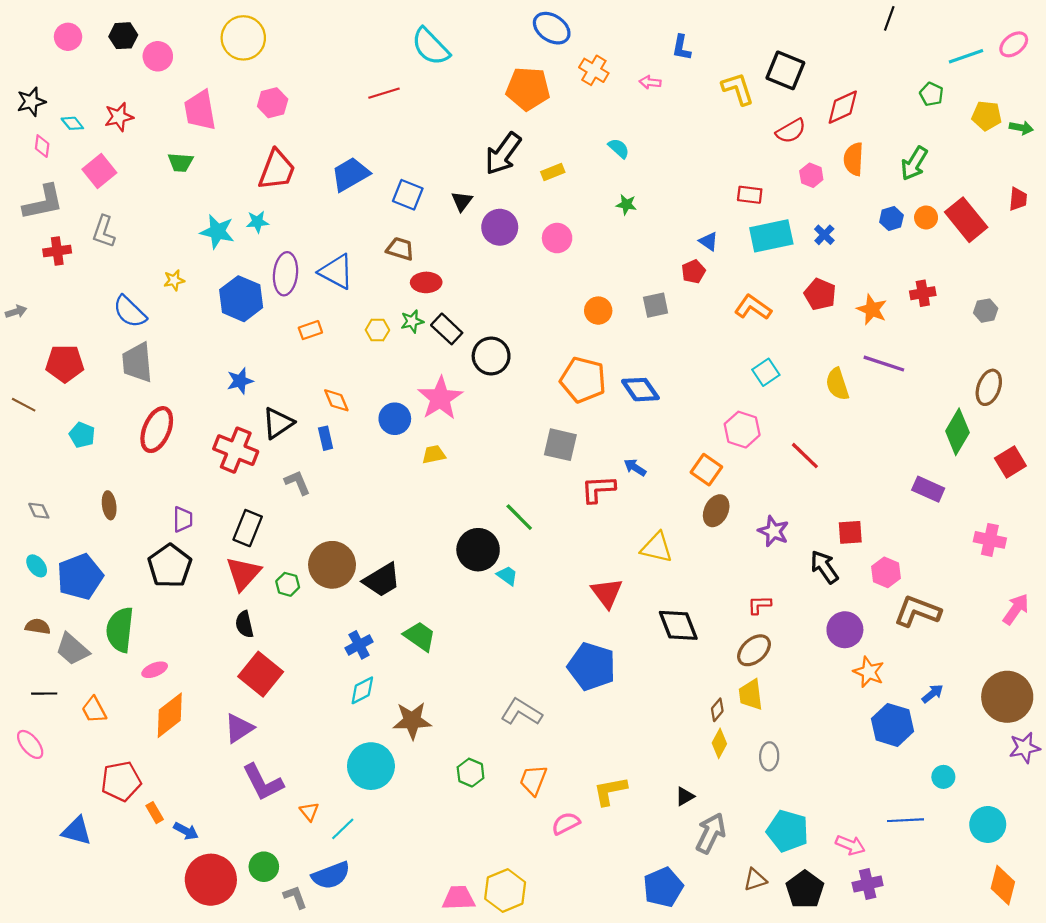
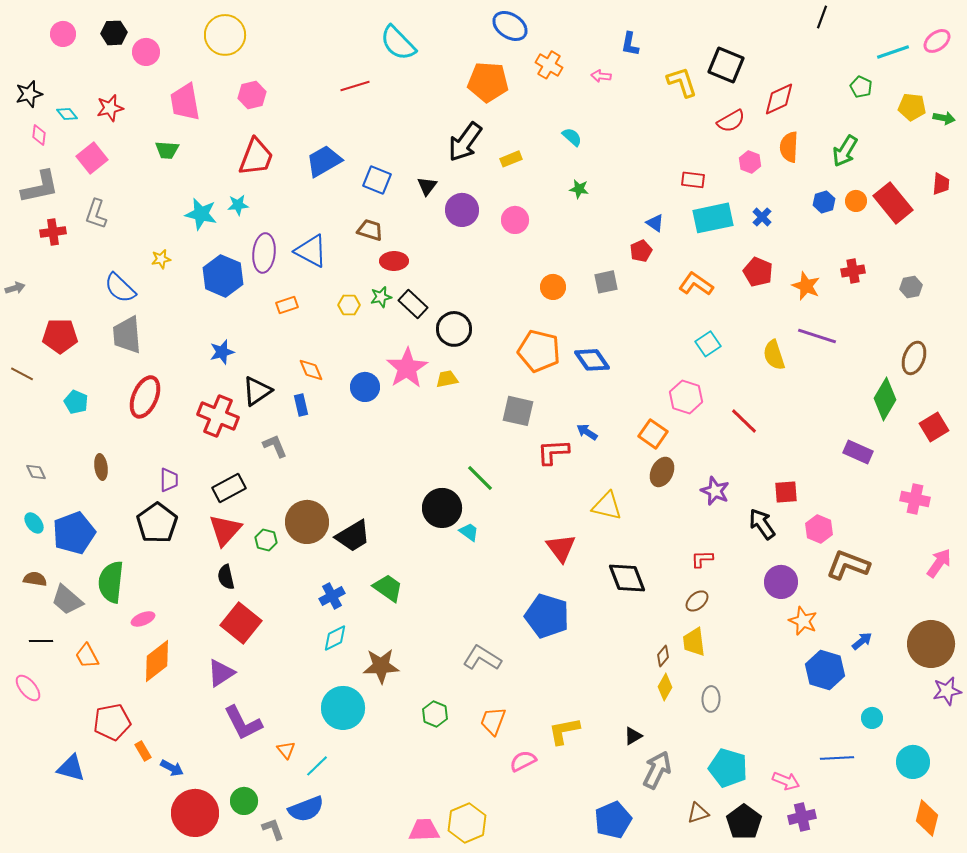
yellow trapezoid: (434, 454) -> (447, 379), moved
black rectangle: (248, 528) -> (229, 488), turned 40
brown ellipse: (754, 650) -> (697, 601), size x0.7

